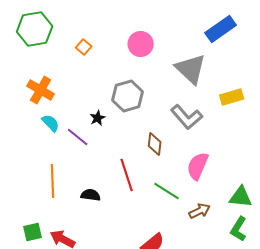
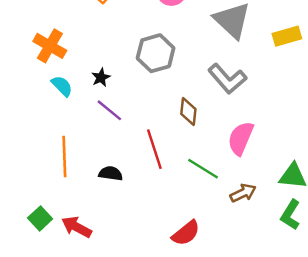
yellow rectangle: (232, 97) -> (287, 36), moved
black star: (98, 118) -> (101, 77), moved
purple line: (78, 137) -> (109, 110), moved
green square: (33, 232) -> (40, 218), turned -30

